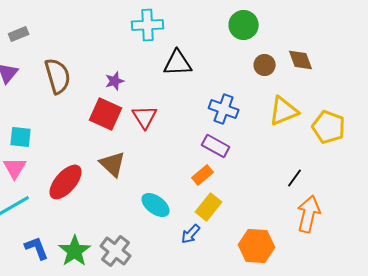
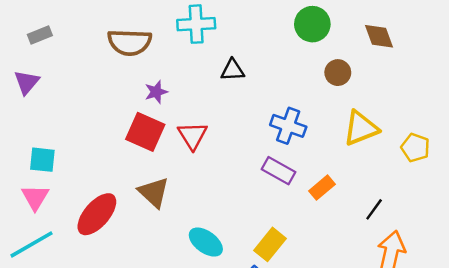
brown diamond: (301, 60) -> (379, 36), moved
black triangle: (178, 63) -> (232, 70), size x0.7
brown semicircle: (58, 76) -> (130, 42), moved, turned 108
yellow pentagon: (329, 127) -> (415, 148), size x0.7
orange rectangle: (203, 175) -> (322, 188), moved

